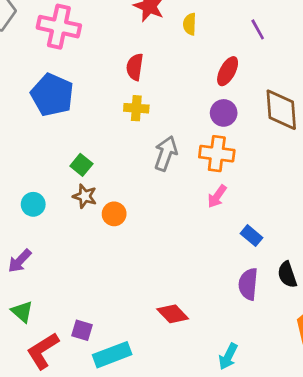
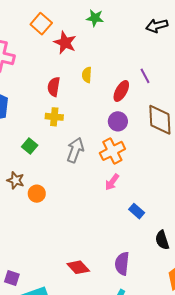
yellow semicircle: (190, 24) -> (87, 75), moved
purple line: (258, 29) -> (145, 76), moved
orange cross: (217, 154) -> (112, 151), turned -35
green square: (81, 165) -> (30, 146), moved
purple semicircle: (248, 284) -> (122, 264), moved

